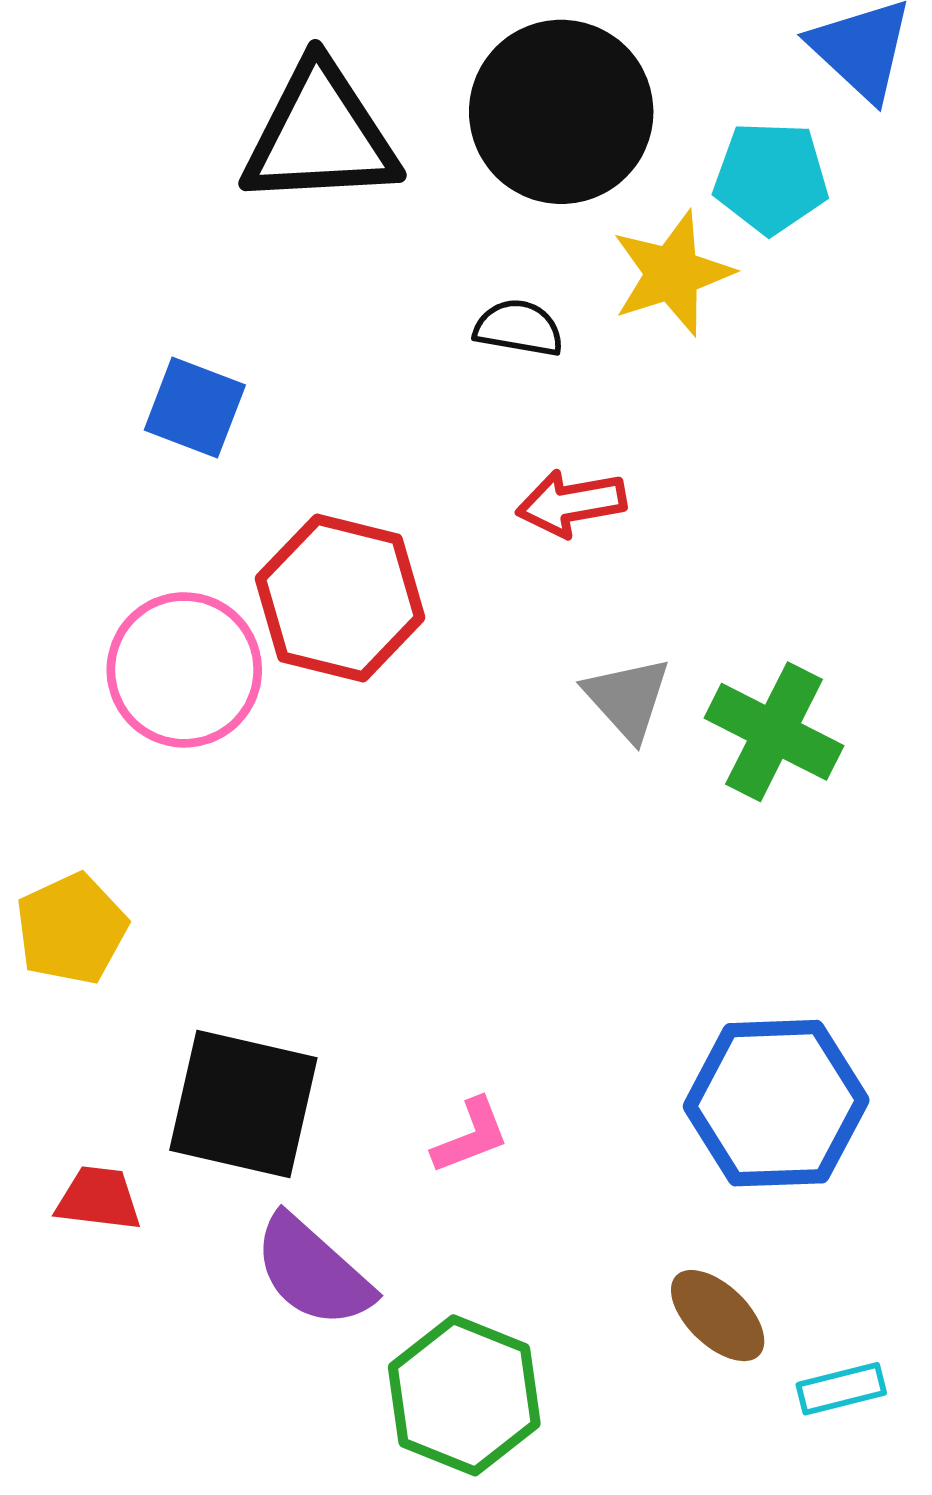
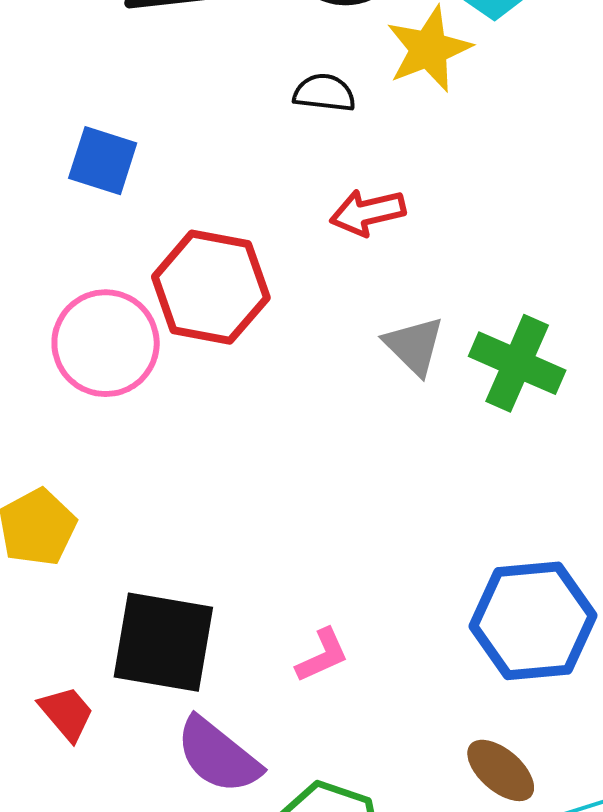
red trapezoid: (99, 1199) -> (67, 713), turned 46

